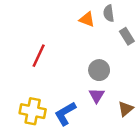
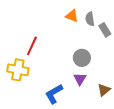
gray semicircle: (109, 13) -> (90, 19), moved
yellow cross: (33, 111) -> (18, 70), moved

